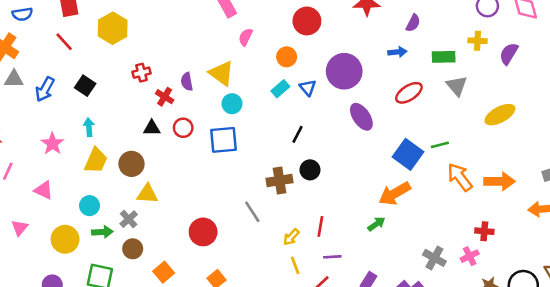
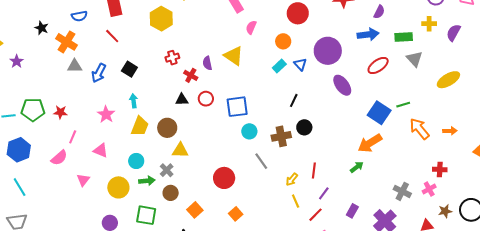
yellow hexagon: (113, 28) -> (161, 19), moved
blue arrow: (397, 52) -> (368, 35), size x1.5
cyan circle: (232, 104) -> (249, 131), moved
orange arrow: (499, 181) -> (450, 131), size x0.6
purple line: (332, 257) -> (324, 193), turned -48

